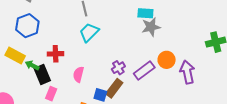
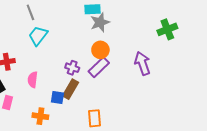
orange circle: (167, 60) -> (100, 50), moved
purple cross: (118, 68) -> (72, 68), turned -32

